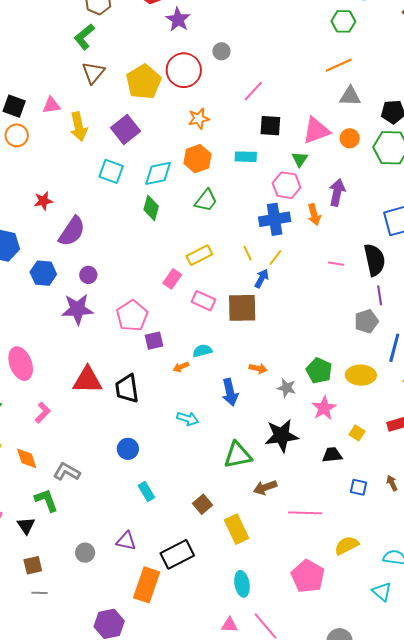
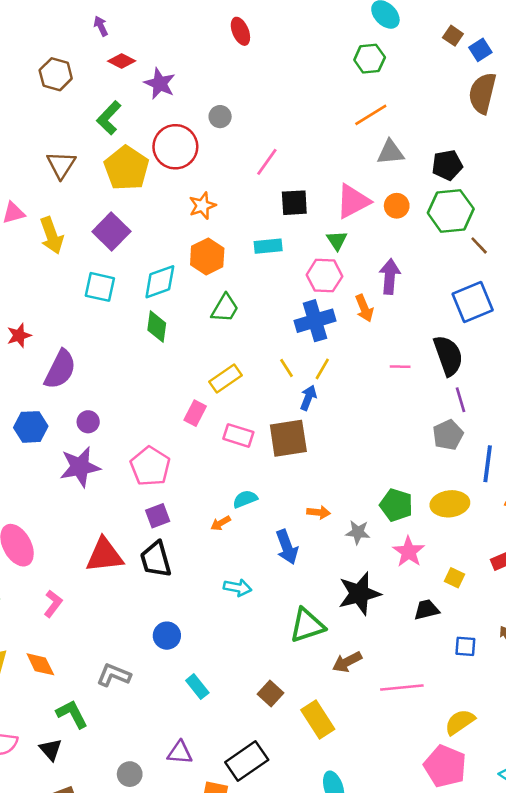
green L-shape: (84, 37) -> (109, 118), moved
purple square: (154, 341) -> (158, 516), moved
gray L-shape: (67, 472) -> (114, 675), moved
pink pentagon: (308, 576) -> (445, 766), moved

